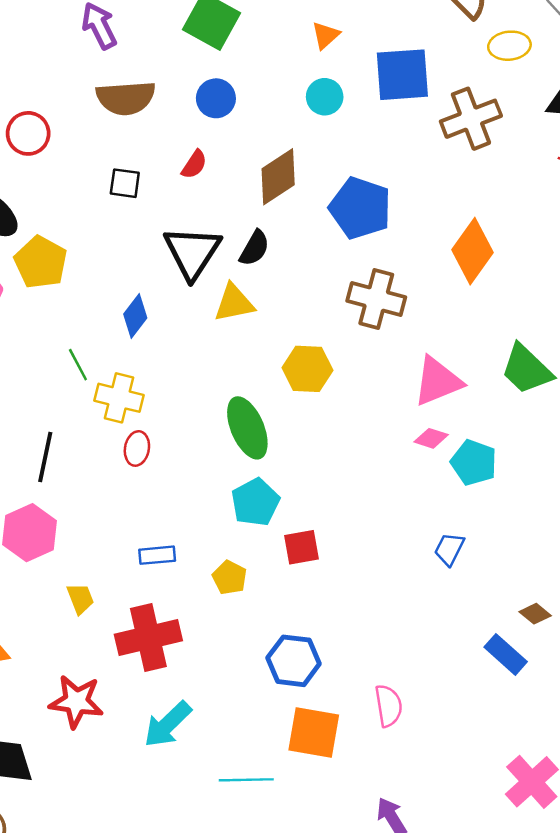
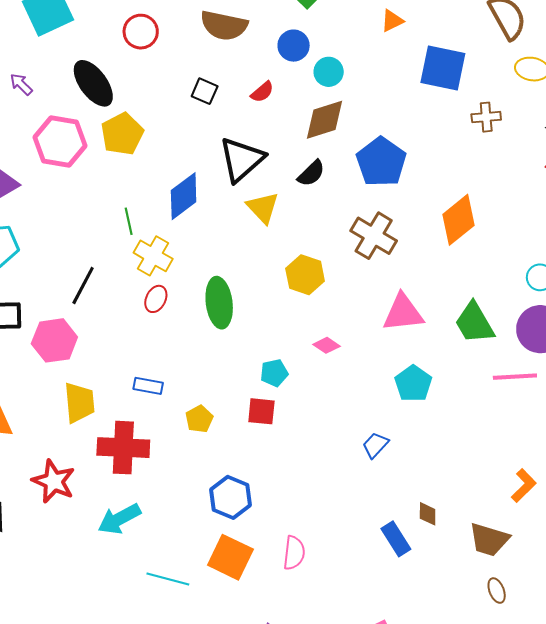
cyan circle: (325, 97) -> (329, 72), moved
brown cross: (471, 119) -> (486, 117), size x0.6
black semicircle: (254, 248) -> (311, 173), moved
yellow triangle: (234, 303) -> (263, 208), turned 42
blue diamond: (135, 316) -> (184, 196), size x1.4
green ellipse: (247, 428) -> (219, 303), moved
pink diamond: (431, 438) -> (326, 345), moved
cyan pentagon: (255, 502) -> (274, 373), moved, size x0.7
yellow trapezoid: (80, 598) -> (79, 403), size x1.6
brown diamond: (535, 614) -> (428, 514), turned 35

